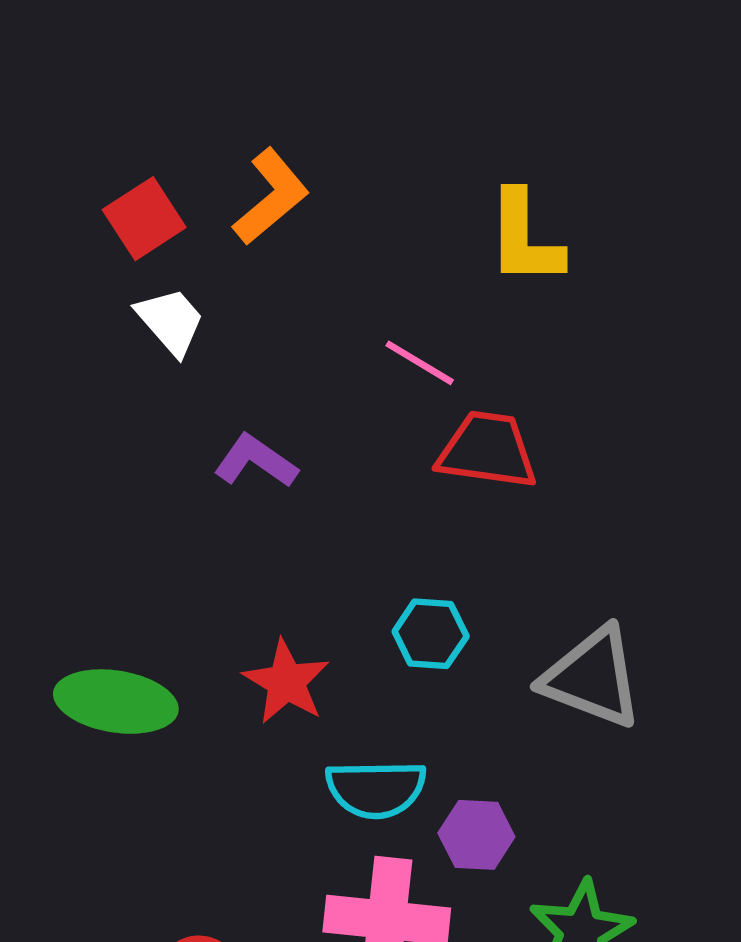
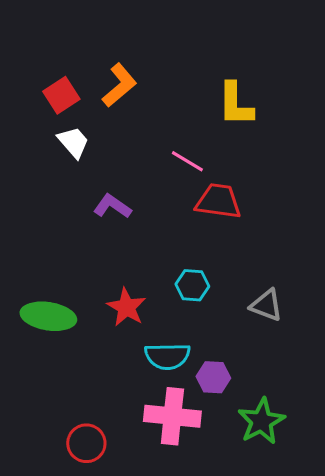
gray triangle: (592, 677) -> (266, 305), size x0.7

